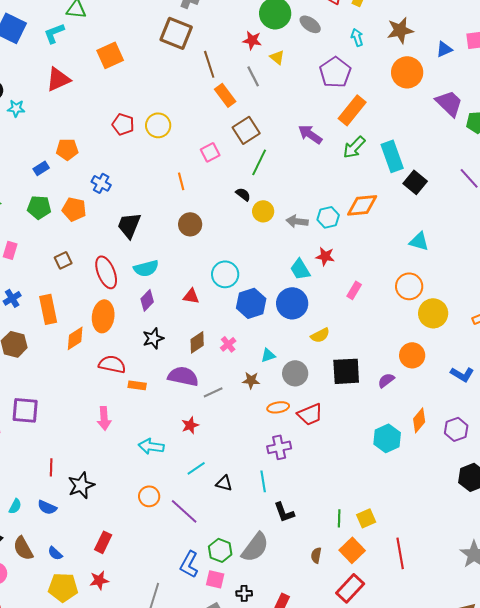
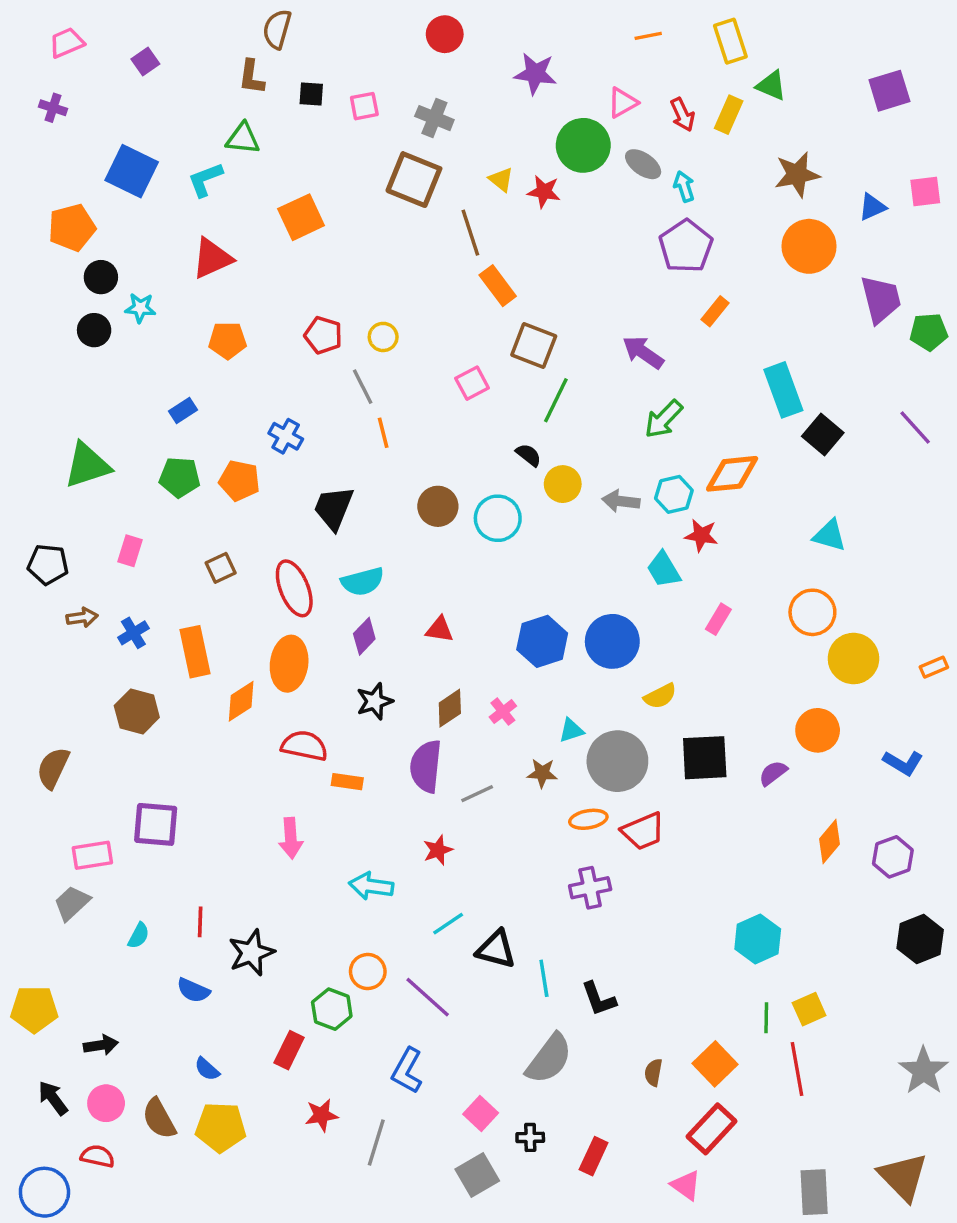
cyan arrow: (357, 37) -> (684, 186), moved
yellow triangle: (277, 57) -> (501, 180), moved
gray line: (253, 76) -> (363, 387), moved
purple trapezoid: (449, 103) -> (881, 299), turned 32
orange rectangle: (352, 110) -> (715, 311), size x0.6
yellow circle: (158, 125) -> (383, 337), size x0.7
brown square: (246, 130) -> (534, 345), turned -36
green arrow: (354, 147) -> (664, 419), moved
orange pentagon: (67, 149) -> (227, 340), moved
orange line: (181, 181) -> (383, 433), moved
red star: (325, 256) -> (701, 535), moved
cyan trapezoid: (300, 269) -> (664, 570), moved
cyan circle: (225, 274) -> (498, 518), moved
gray circle: (295, 373) -> (617, 761), size x1.4
purple semicircle: (183, 376) -> (426, 766), turned -96
cyan hexagon: (387, 438) -> (758, 939), moved
cyan line: (263, 481) -> (544, 978), moved
black triangle: (224, 483) -> (496, 949), size x1.4
cyan semicircle: (15, 506) -> (139, 936), moved
green line: (339, 518) -> (766, 1018), moved
yellow square: (366, 518) -> (809, 1009), moved
brown semicircle: (23, 548) -> (159, 1119), moved
green hexagon: (220, 550) -> (332, 1009), moved
blue L-shape: (189, 564) -> (407, 1071), moved
pink square: (215, 579) -> (481, 1113), turned 30
red star: (99, 580) -> (322, 1115), moved

